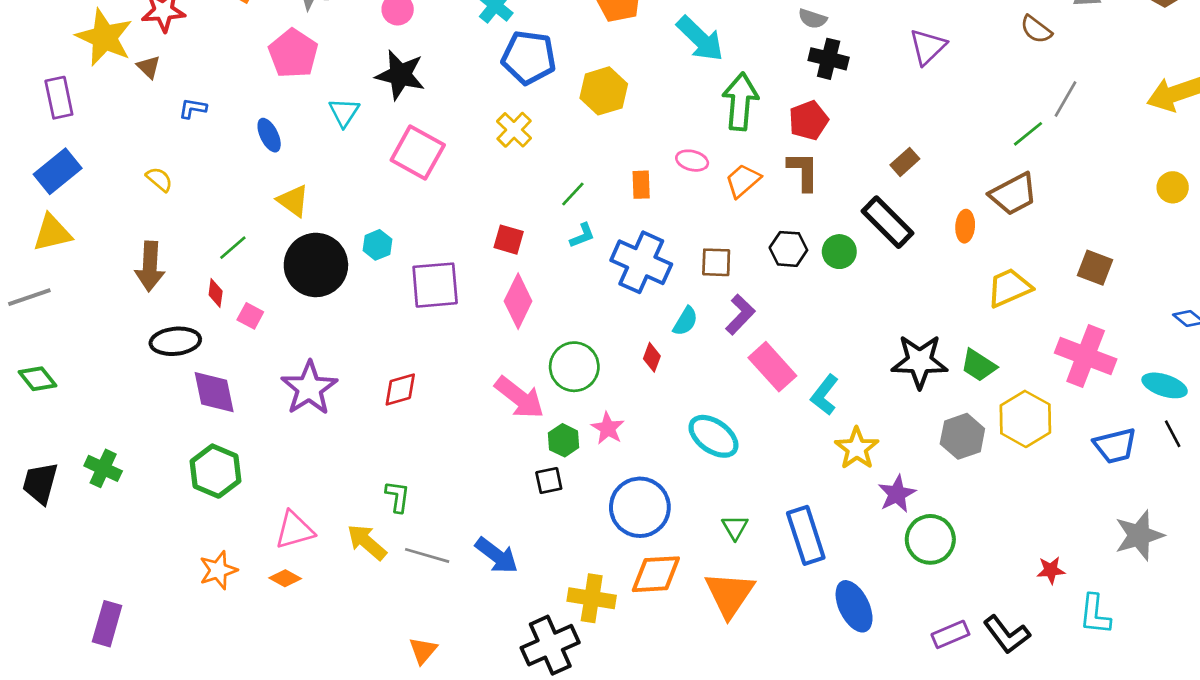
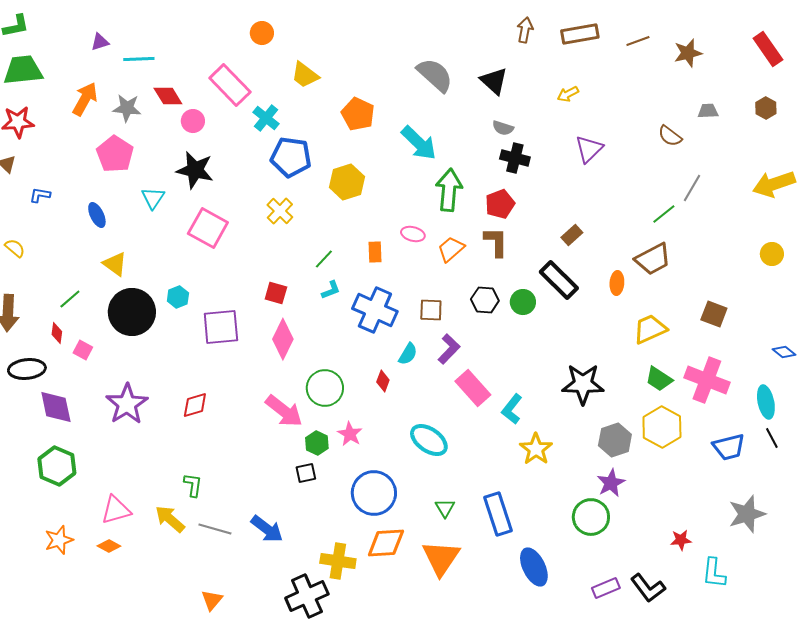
green trapezoid: (979, 365) -> (659, 379), moved
cyan ellipse: (1165, 385) -> (766, 402), turned 60
purple star: (897, 494) -> (611, 483), moved

